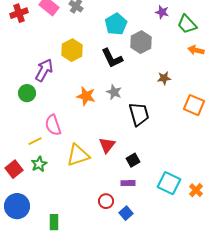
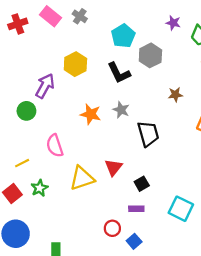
yellow line: (35, 141) -> (22, 163), moved

